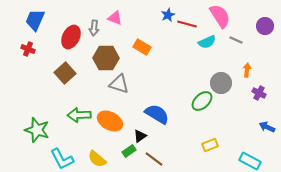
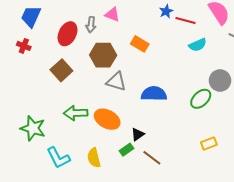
cyan semicircle: (207, 42) -> (198, 45), moved
blue semicircle: (157, 114) -> (154, 94), moved, turned -30
yellow semicircle: (97, 159) -> (94, 158), turned 36

